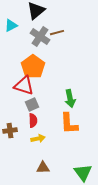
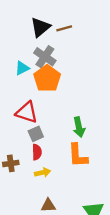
cyan triangle: (11, 26) -> (22, 68), moved
brown line: (57, 33) -> (64, 28), moved
orange pentagon: (33, 67) -> (47, 78), moved

